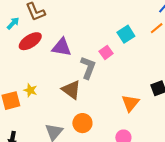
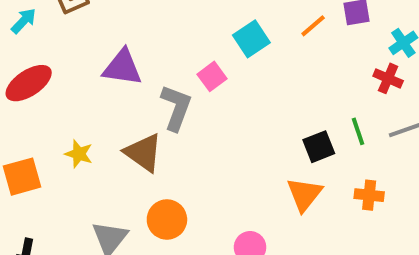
red ellipse: (30, 41) -> (29, 83), moved
yellow star: (30, 90) -> (79, 154), moved
orange triangle: (130, 103) -> (304, 194), moved

